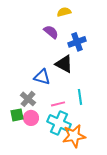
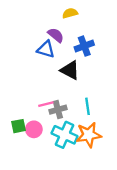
blue triangle: (42, 77) -> (46, 49), moved
gray cross: (28, 99) -> (58, 110), moved, turned 35
pink line: (58, 104) -> (46, 104), moved
orange star: (74, 136) -> (89, 135), moved

